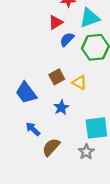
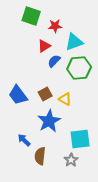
blue trapezoid: (26, 93) -> (18, 95), moved
blue star: (61, 107) -> (49, 121), size x1.6
brown semicircle: (51, 147) -> (40, 156), turned -36

